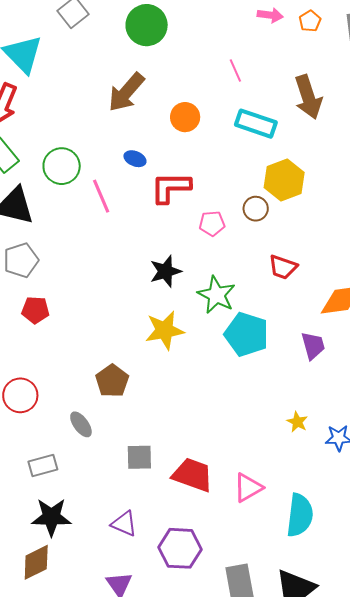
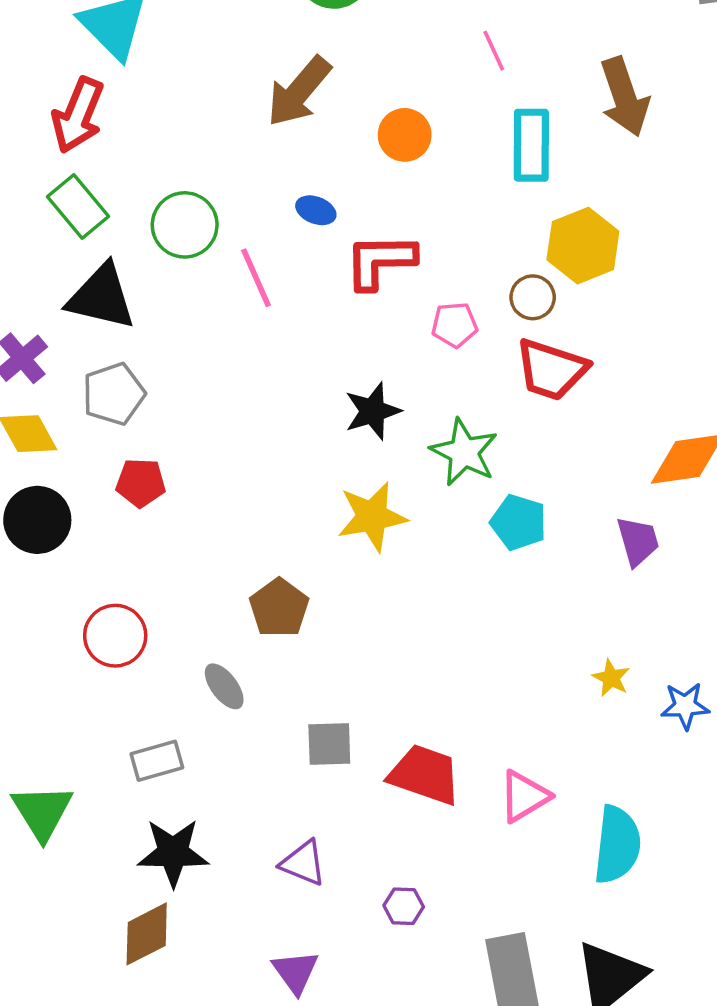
cyan rectangle: (256, 124) -> (531, 145), turned 72
red trapezoid: (283, 267) -> (551, 370), moved, size x1.4
cyan pentagon: (247, 334) -> (519, 522), size x0.7
purple hexagon: (180, 548) -> (404, 906), size x0.5

